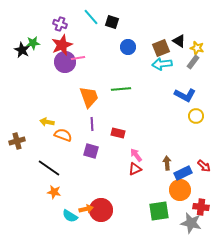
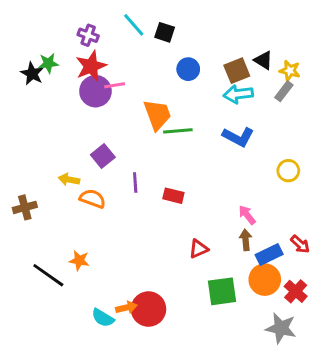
blue L-shape: (185, 95) -> (238, 137), moved
orange trapezoid: (89, 97) -> (157, 115), moved
purple square: (91, 151) -> (103, 156), moved, turned 35
pink arrow: (136, 155) -> (247, 215), moved
black line: (49, 168) -> (48, 275), moved
orange star: (54, 192) -> (79, 260), moved
red cross: (201, 207) -> (296, 291), moved, turned 35
green square: (159, 211) -> (222, 291), moved

